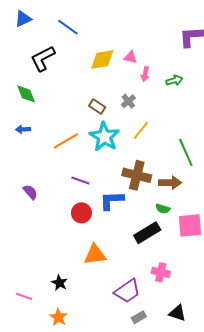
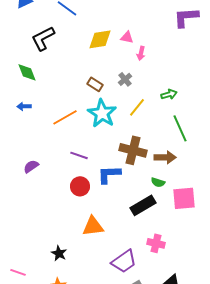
green arrow: (174, 80) -> (169, 94), moved
purple semicircle: (30, 192) -> (31, 166), turned -84
pink line: (24, 296) -> (18, 272), moved

